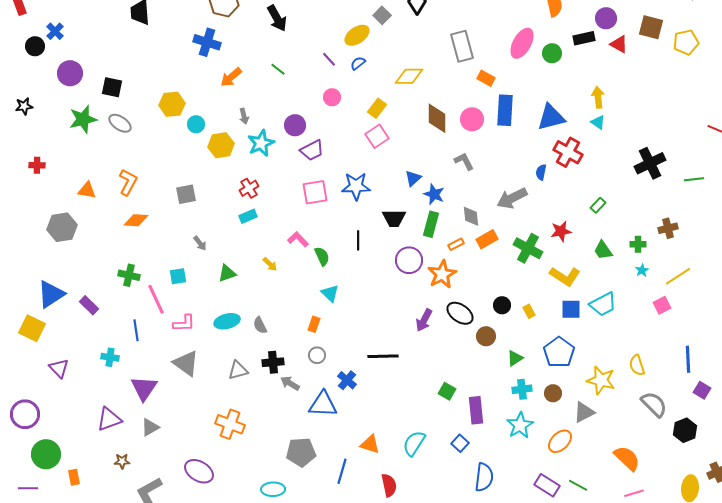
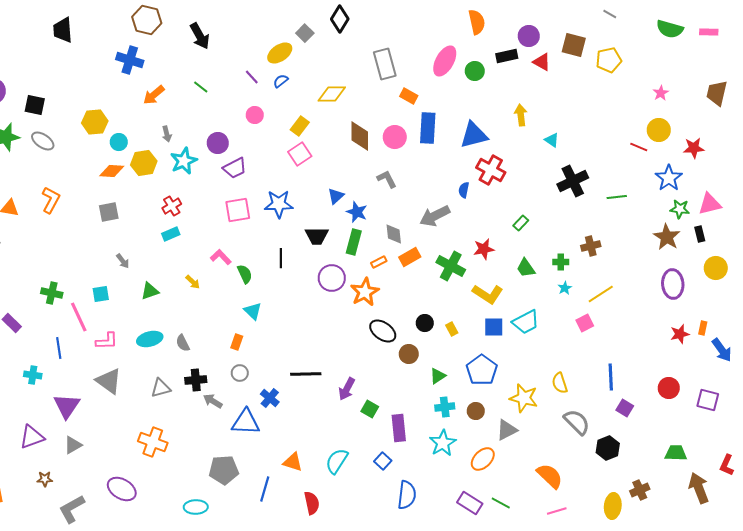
cyan triangle: (598, 122) -> (552, 140), moved
orange diamond: (136, 220) -> (112, 171), moved
purple arrow: (424, 320) -> (347, 389), moved

